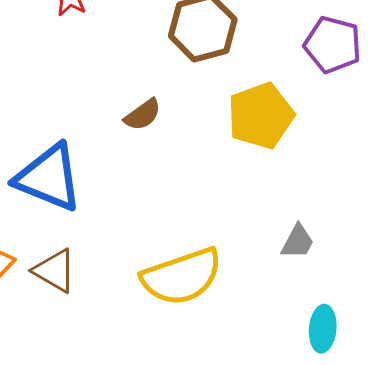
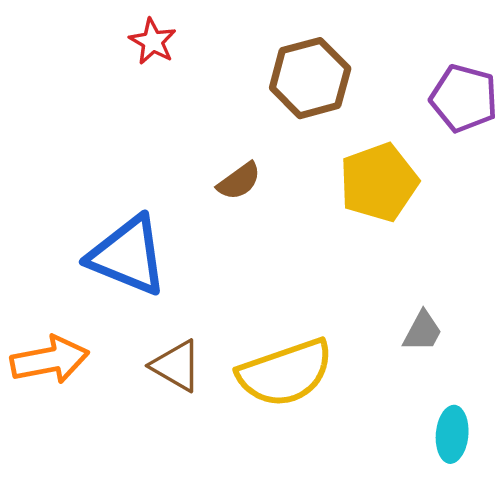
brown triangle: (55, 271) -> (176, 366), moved

